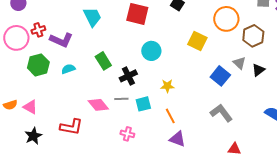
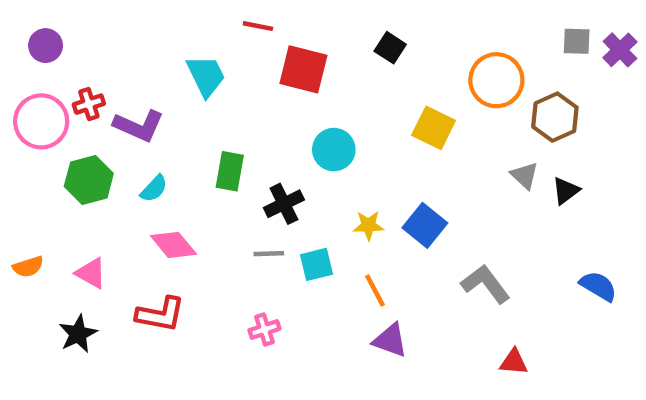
green rectangle: (103, 61) -> (230, 171), turned 42
cyan semicircle: (68, 69) -> (154, 189), turned 152
blue square: (220, 76) -> (425, 225), moved
pink diamond: (98, 105) -> (173, 245), moved
pink triangle: (30, 107) -> (91, 273), moved
pink cross: (127, 134) -> (264, 329), moved, turned -32

